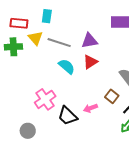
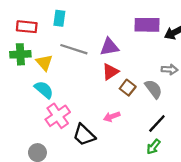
yellow triangle: (35, 38) -> (44, 63), moved
cyan semicircle: (67, 66) -> (44, 90), moved
brown square: (112, 96) -> (128, 88), moved
pink arrow: (90, 108) -> (112, 117), moved

